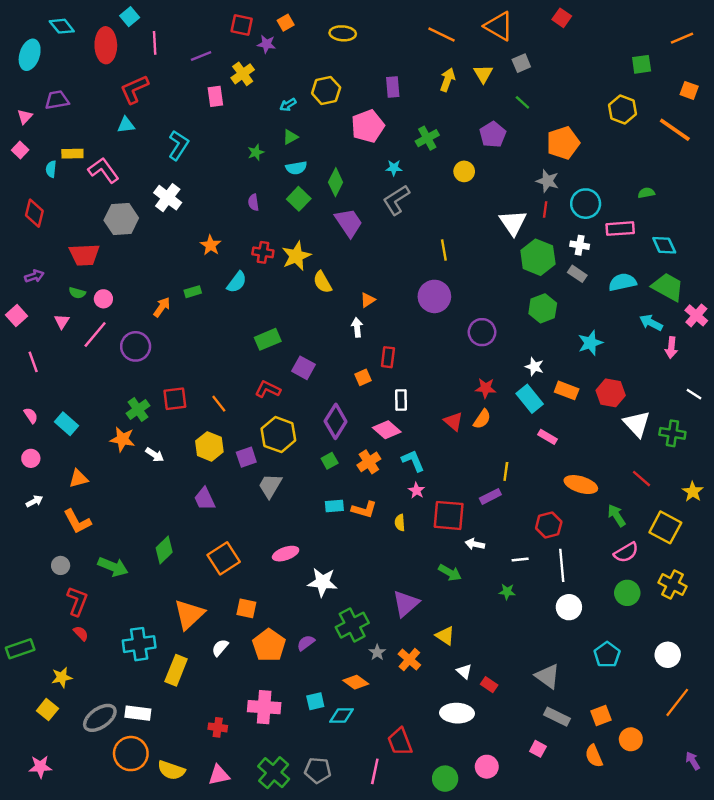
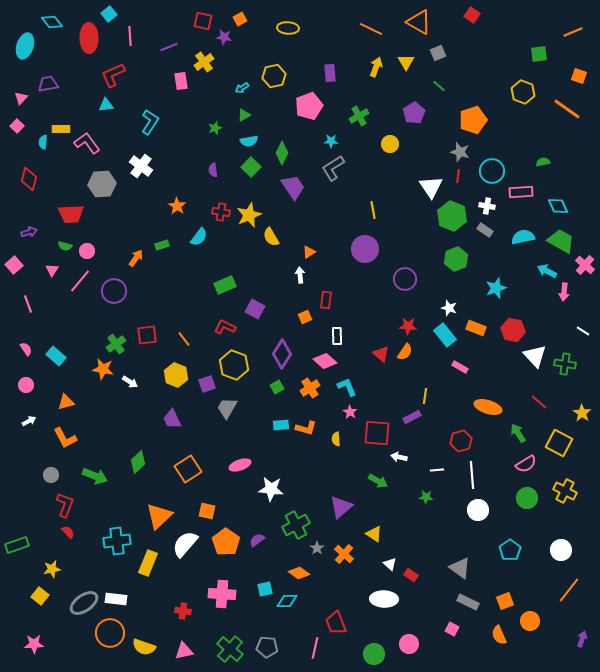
white semicircle: (220, 648) -> (185, 544), size x1.8
purple arrow: (693, 761) -> (582, 639), turned 49

